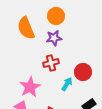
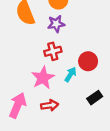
pink star: (30, 87) -> (43, 78), moved

